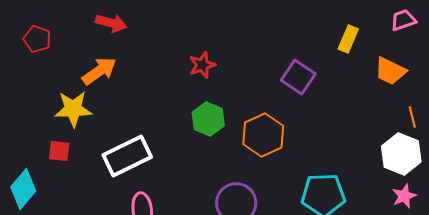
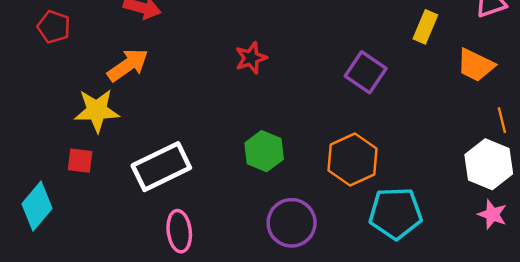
green hexagon: (208, 119) -> (264, 151), moved
orange hexagon: (263, 135) -> (352, 159), moved
pink star: (404, 196) -> (492, 214), turned -30

